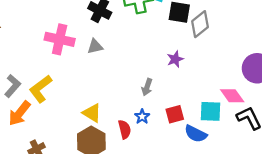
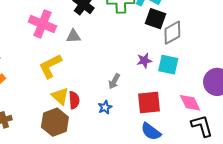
yellow L-shape: (41, 89) -> (50, 66), moved
cyan square: (211, 111) -> (168, 65), moved
red square: (175, 114) -> (149, 103), moved, size x1.4
red semicircle: (125, 129) -> (74, 100), moved

